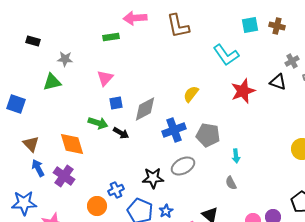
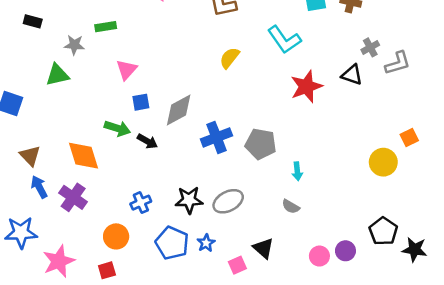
green rectangle: (111, 37) -> (106, 27), moved
yellow semicircle: (191, 94) -> (229, 58), moved
gray ellipse: (183, 166) -> (228, 201), moved
gray semicircle: (231, 183) -> (291, 206), turned -32
blue cross: (116, 190) -> (141, 203), moved

